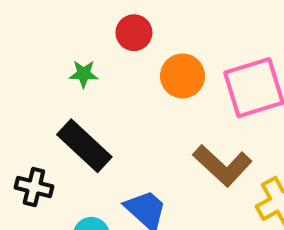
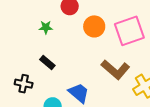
black rectangle: (84, 146) -> (47, 63), size x0.6

